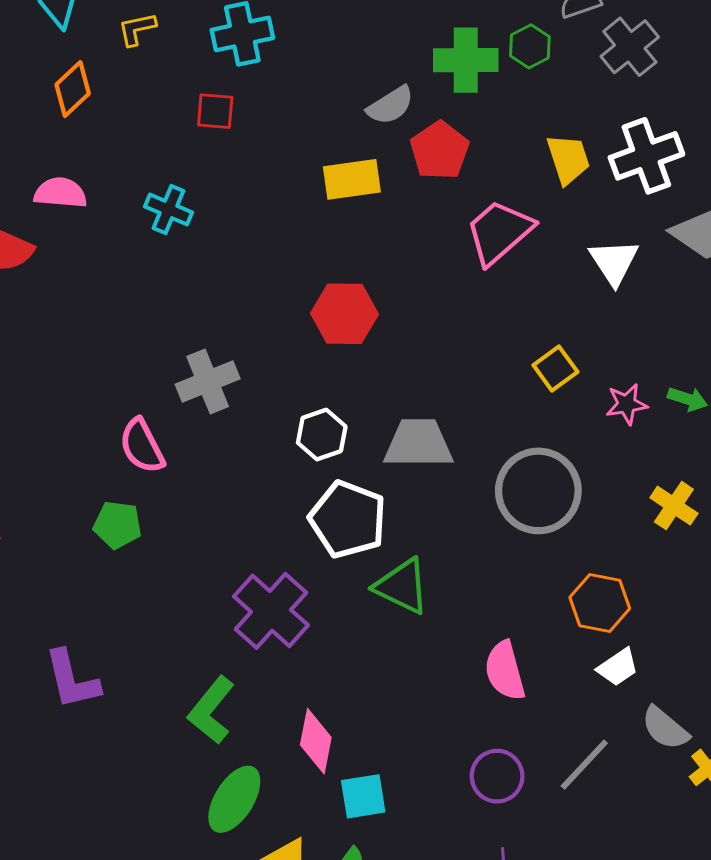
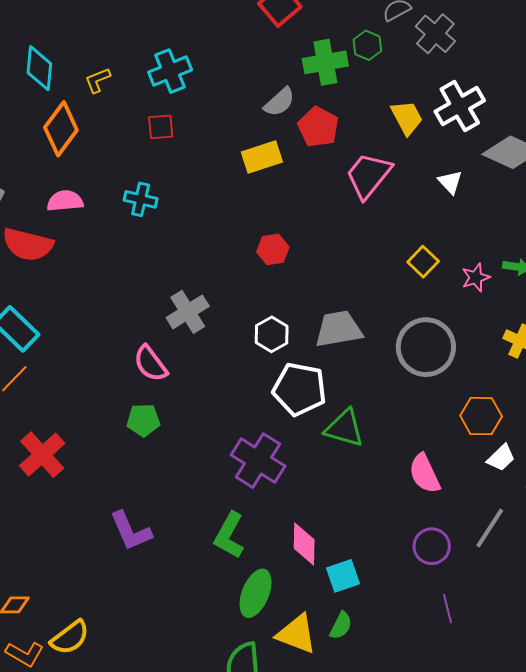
orange diamond: (73, 89) -> (61, 129), size x1.4
white triangle: (614, 262) -> (450, 182), size x0.7
red hexagon: (344, 314) -> (273, 249), size x0.7

